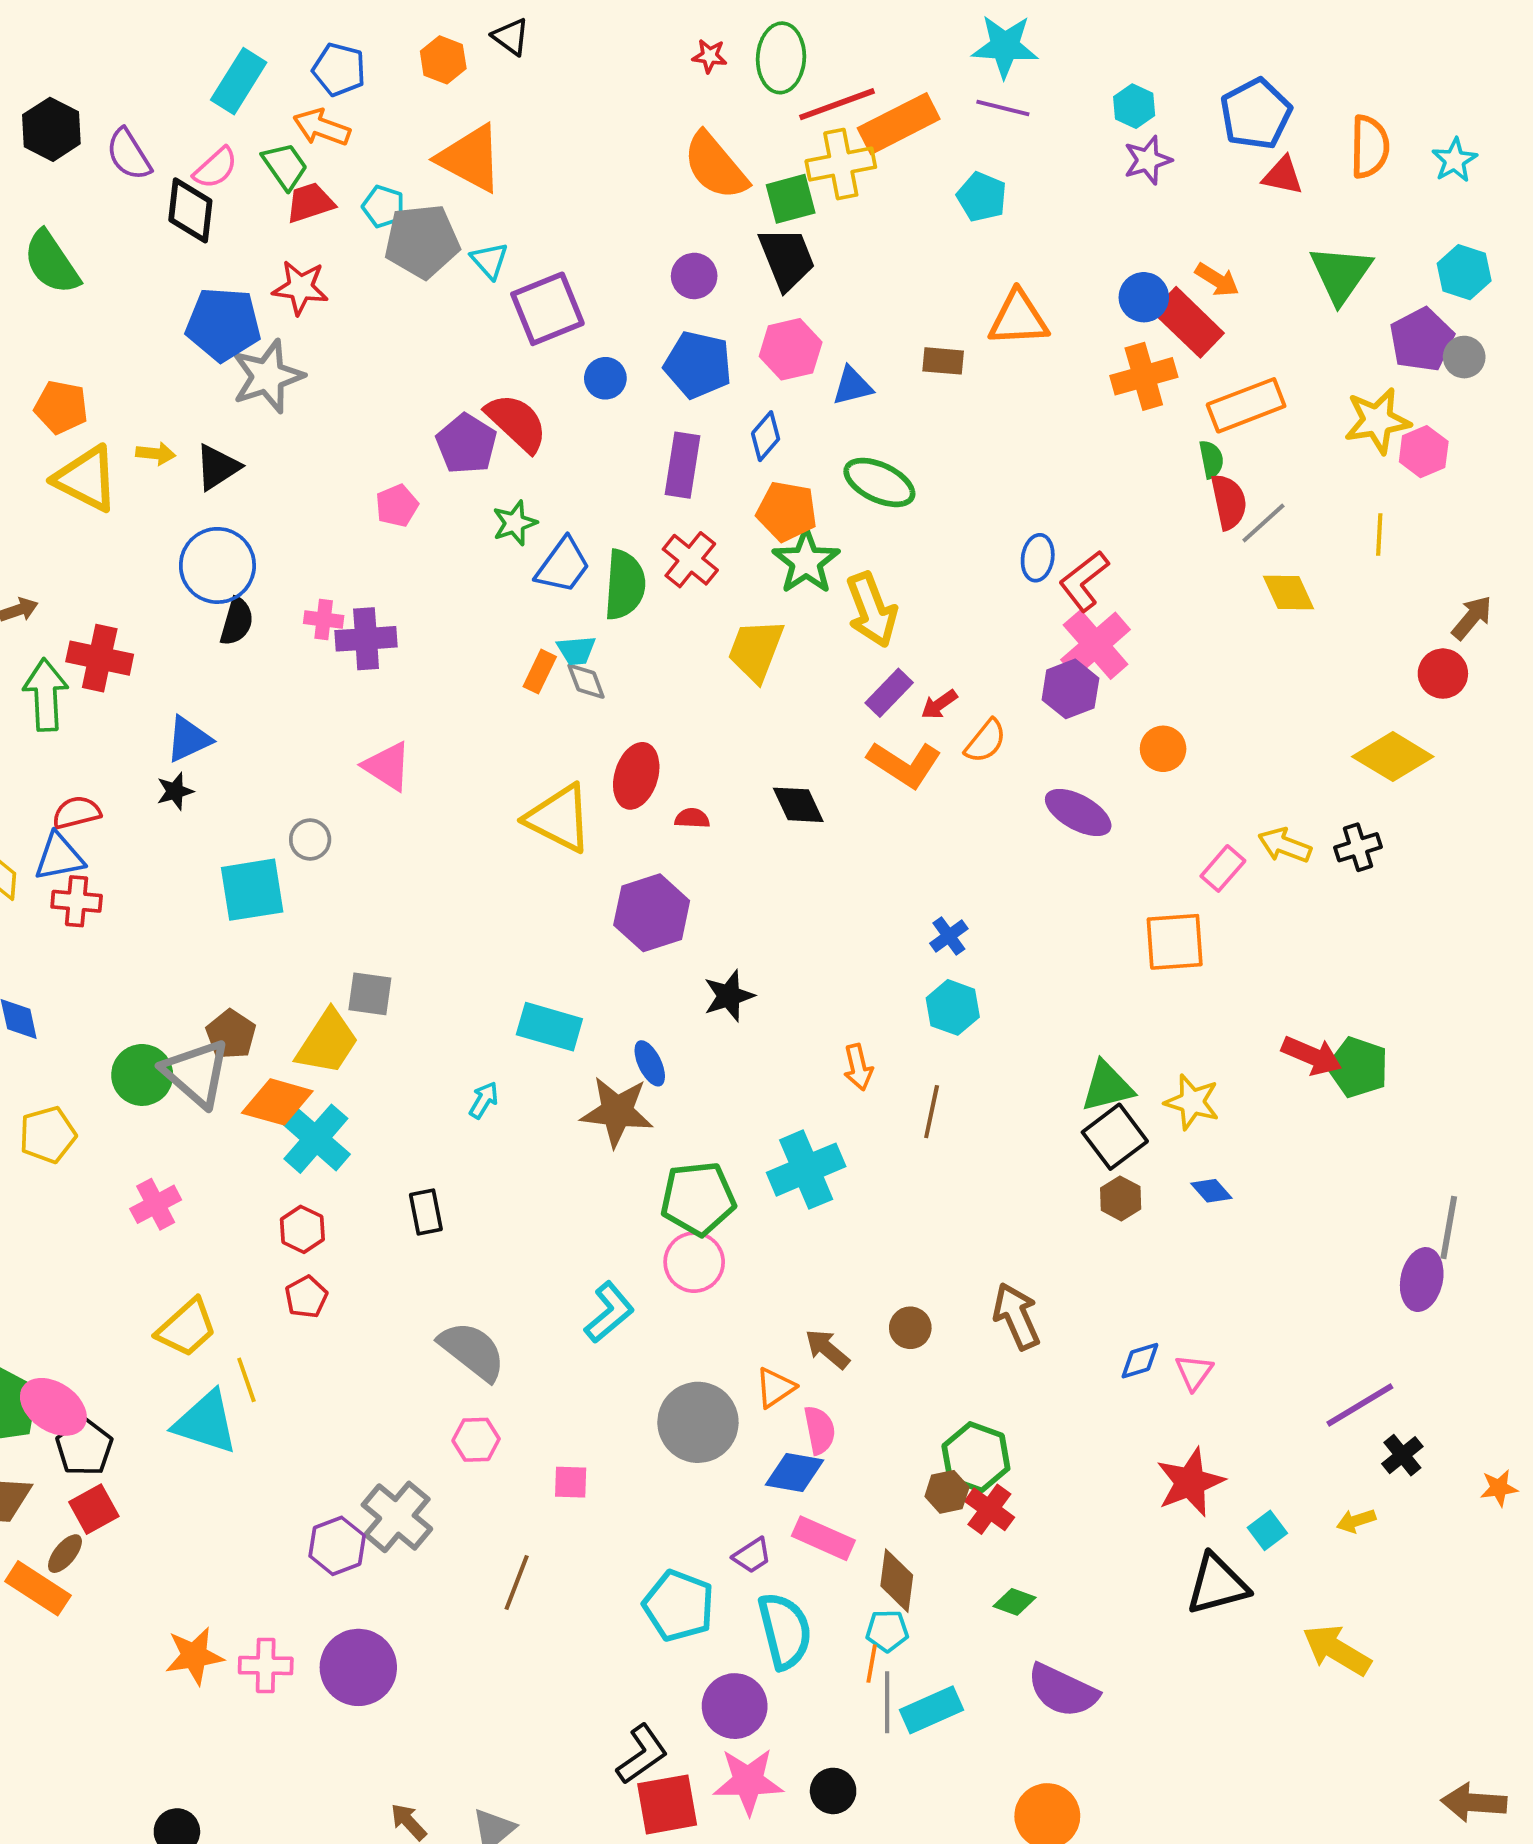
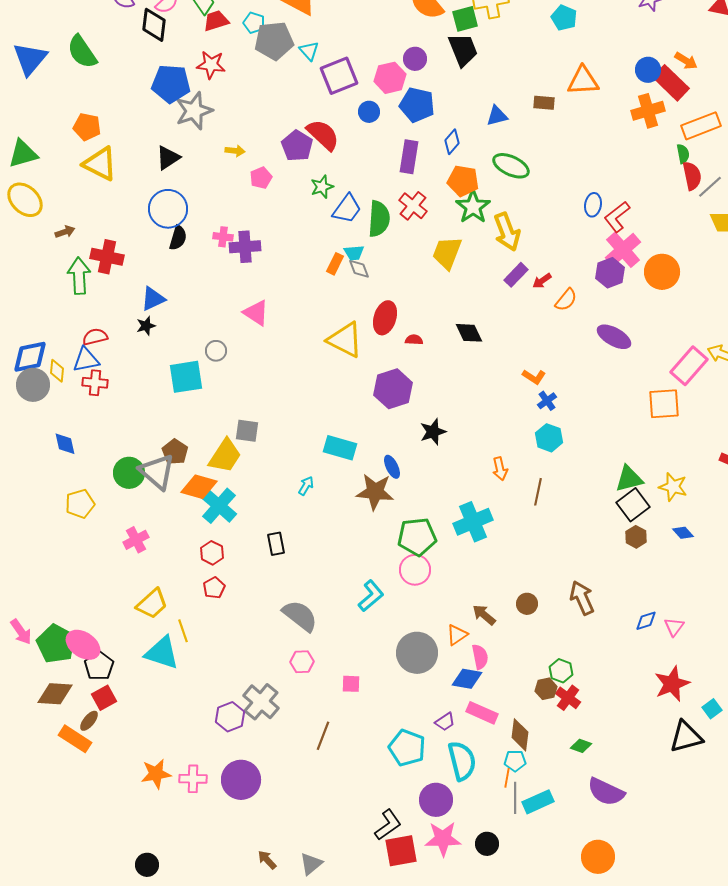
pink hexagon: (791, 349) -> (390, 78), moved
yellow arrow: (156, 454) -> (235, 151), moved
orange circle: (1163, 749) -> (662, 272), moved, size x1.5
orange L-shape: (904, 764) -> (534, 377), moved, size x0.6
pink rectangle: (1223, 868) -> (689, 366), size x1.6
green hexagon: (976, 1457) -> (561, 671), size x0.7

